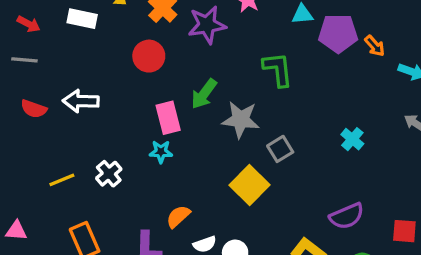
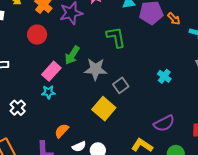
pink rectangle: (168, 118) -> (51, 71), turned 60

